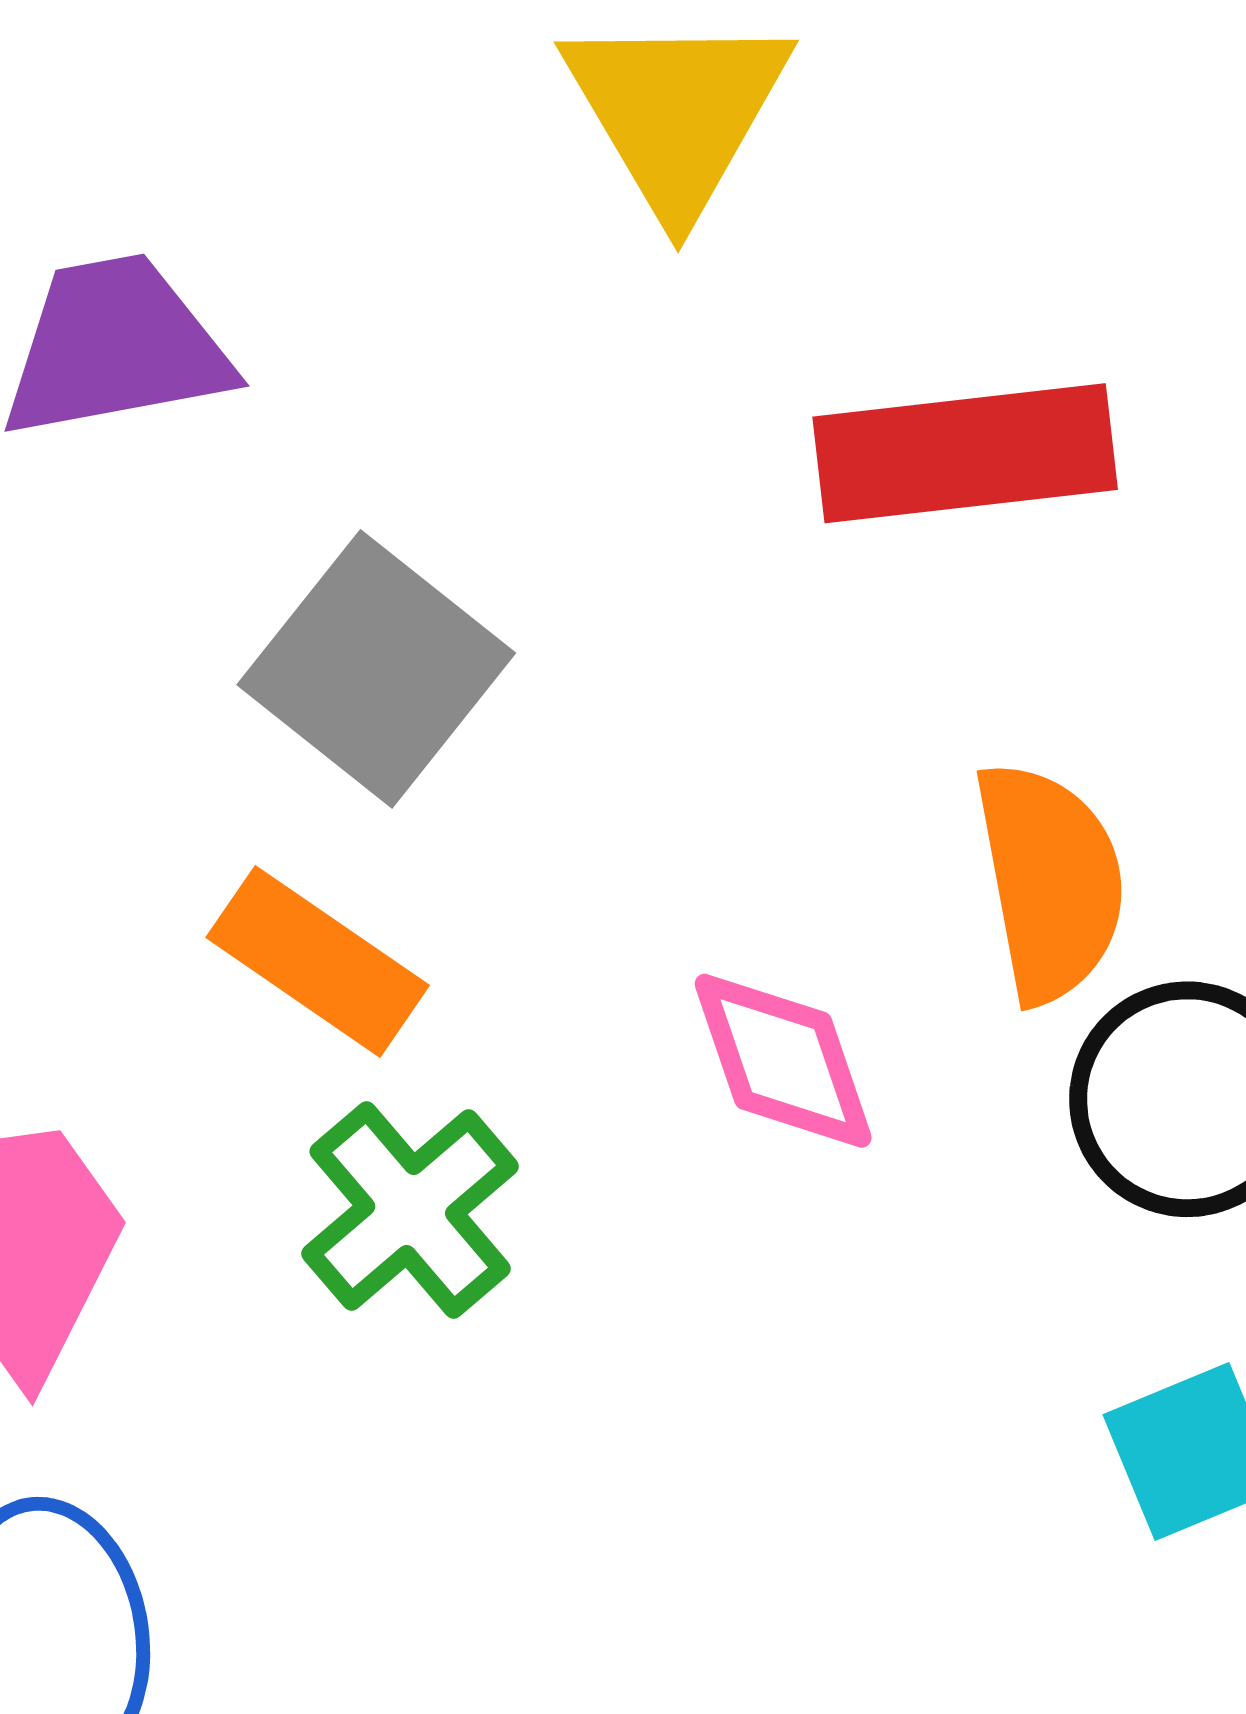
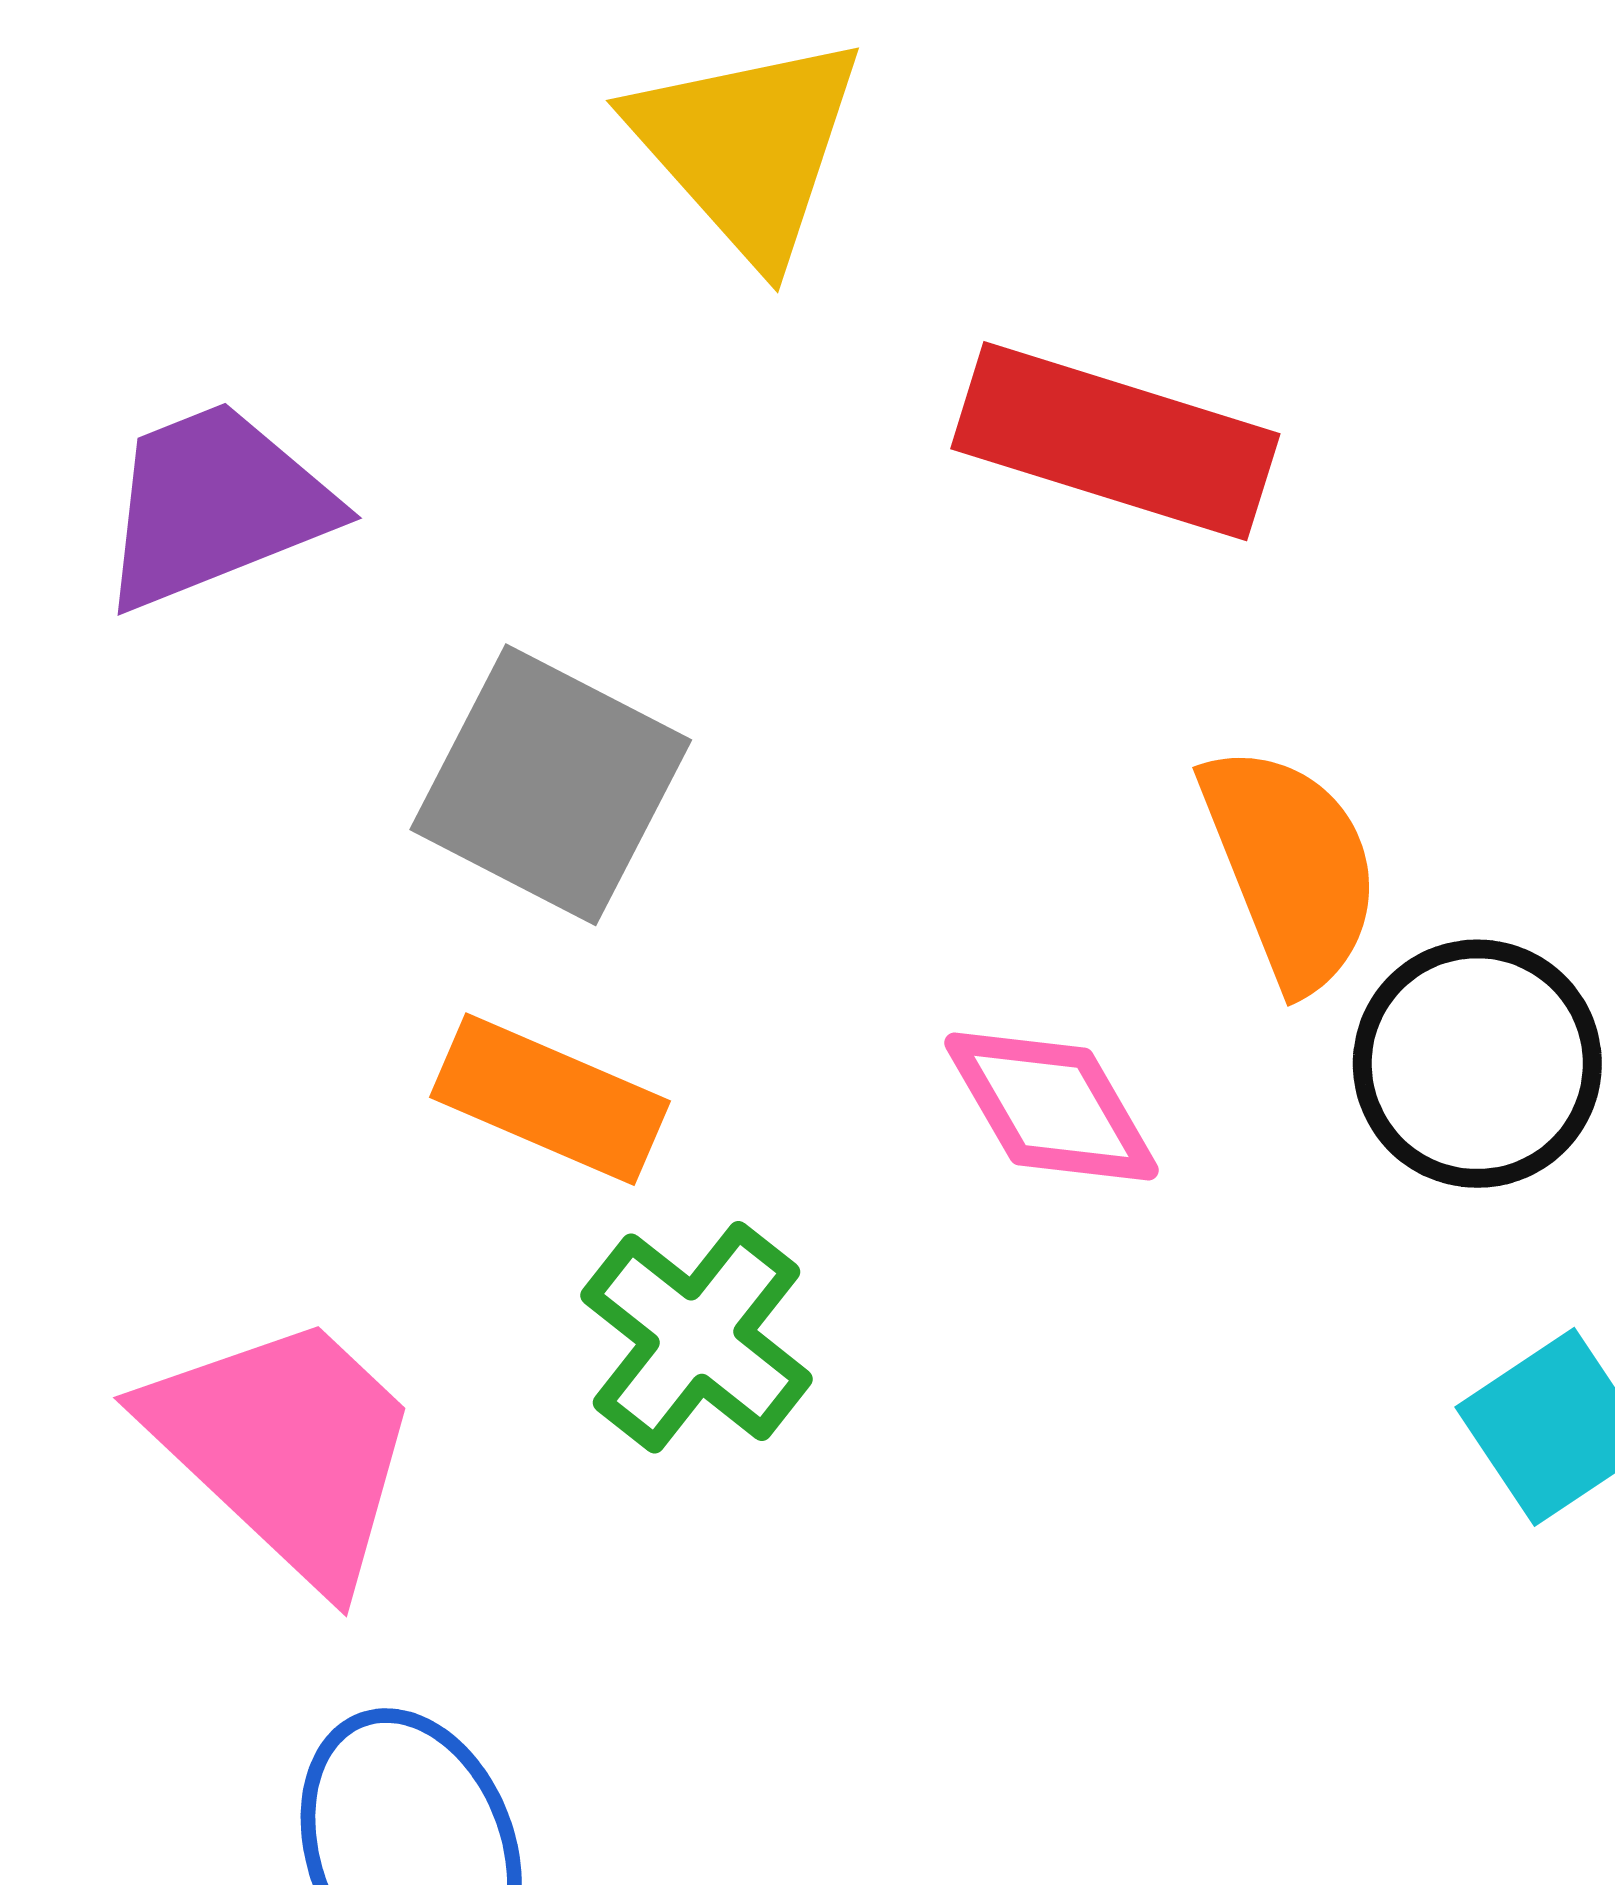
red rectangle: (965, 453) -> (1115, 441), turned 35

